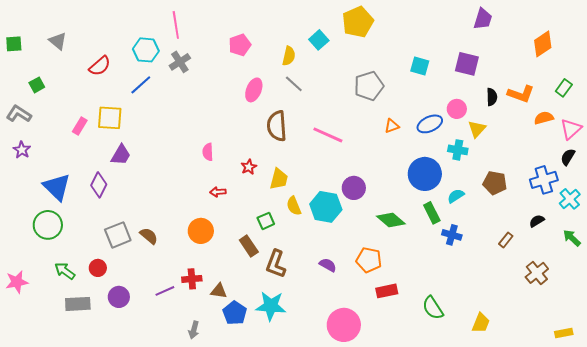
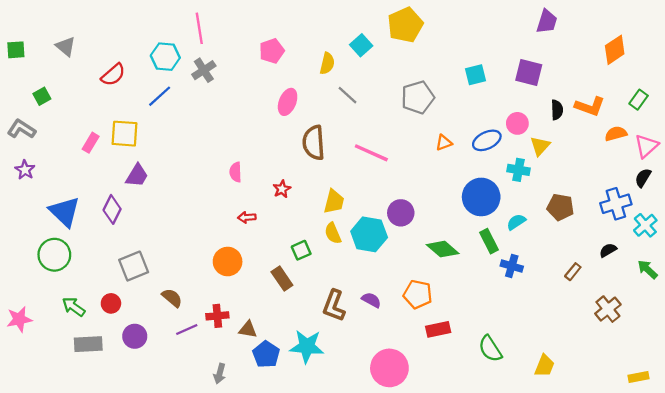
cyan square: (420, 66) -> (475, 75), turned -30
gray line: (294, 84) -> (348, 95), moved
yellow trapezoid: (279, 179) -> (334, 202), moved
brown semicircle: (149, 236) -> (172, 298), moved
brown L-shape: (276, 264) -> (334, 306), moved

